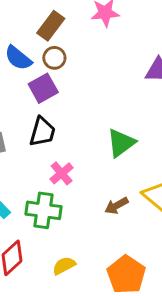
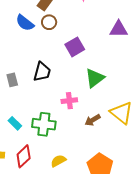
purple square: (43, 88) -> (75, 47), moved
pink cross: (62, 173) -> (69, 101), moved, turned 35

